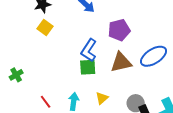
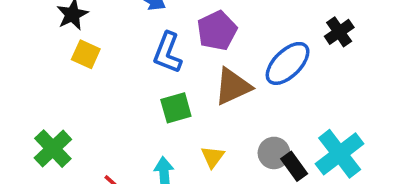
blue L-shape: (89, 50) -> (168, 53), moved
green cross: (16, 75) -> (53, 149), size x1.5

